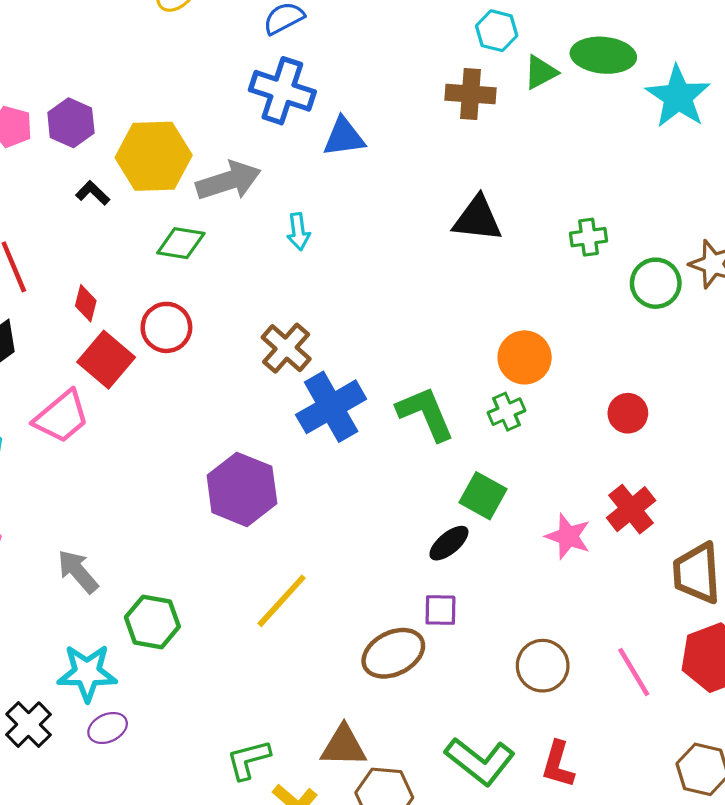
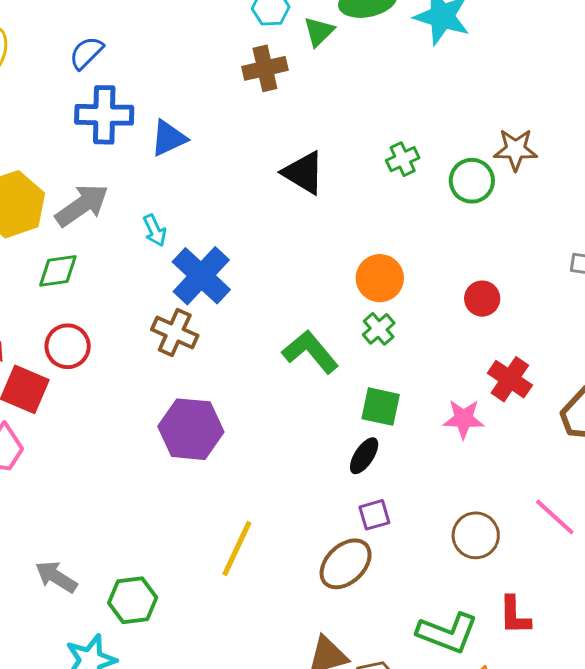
black triangle: (477, 219) -> (304, 173), turned 42
blue cross: (331, 407) -> (201, 276), moved
purple hexagon: (242, 489) -> (191, 429), moved

